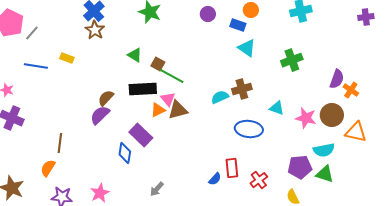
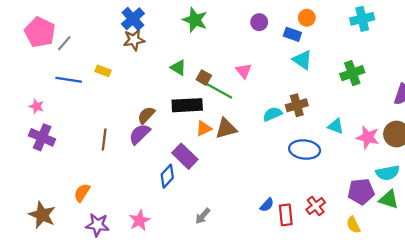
brown star: (95, 30) -> (134, 40), turned 30
pink triangle: (168, 99) -> (244, 71), moved
brown line: (60, 143) -> (104, 140), moved
blue diamond: (125, 153) -> (167, 176), turned 35
red rectangle: (232, 168) -> (286, 215), moved

